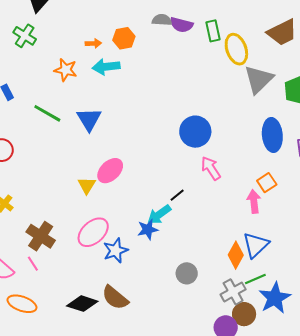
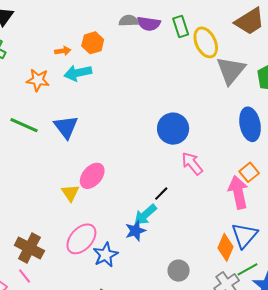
pink arrow: (254, 202) -> (238, 192), size x1.4

